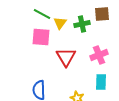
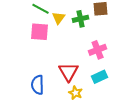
red triangle: (66, 57) -> (69, 72), moved
cyan rectangle: (101, 82) -> (100, 77), turned 63

